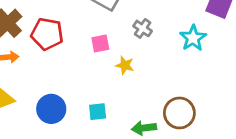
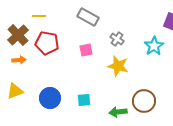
yellow star: (125, 65) -> (118, 66), moved, size x1.5

